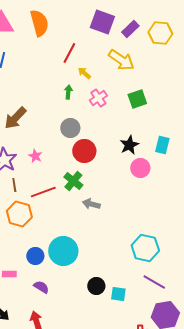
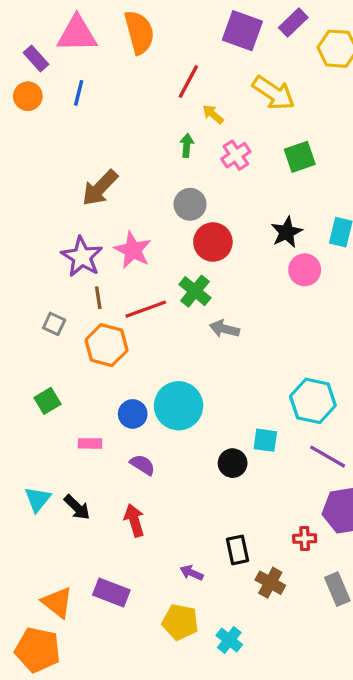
purple rectangle: (130, 29) -> (293, 22), moved
pink star: (35, 156) -> (133, 250), size x1.6
cyan square: (118, 294) -> (265, 440), moved

